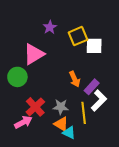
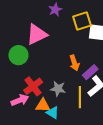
orange triangle: (61, 124) -> (43, 105), moved, turned -35
cyan triangle: (69, 133) -> (53, 113), moved

